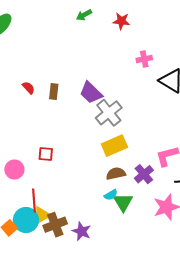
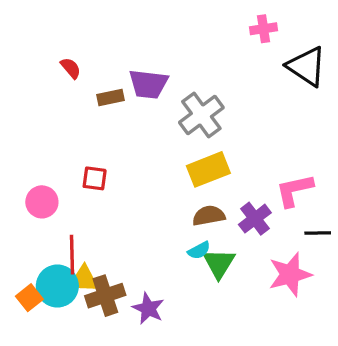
brown rectangle: (54, 91) -> (110, 97), moved, turned 70
purple trapezoid: (91, 93) -> (148, 84), moved, turned -40
yellow triangle: (42, 215) -> (84, 279), turned 30

